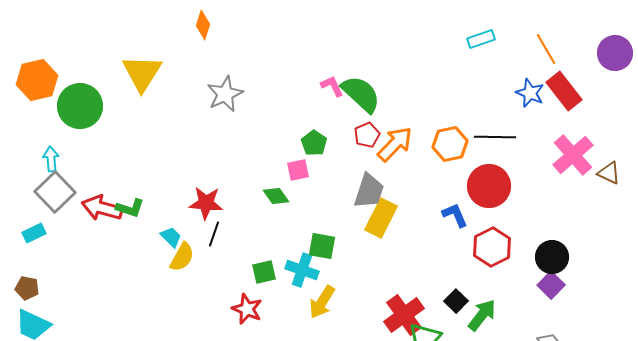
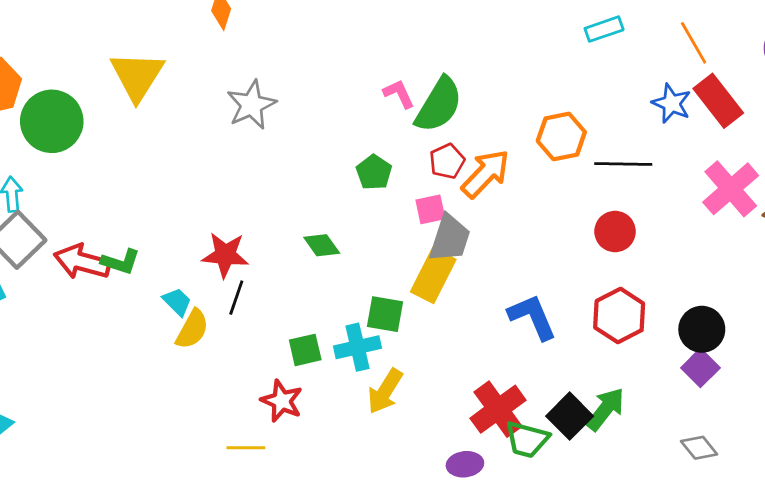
green semicircle: (361, 94) -> (439, 105), turned 78
orange hexagon: (450, 144) -> (561, 136), moved
pink square: (298, 170) -> (430, 209), moved
red circle: (489, 186) -> (615, 231), size x0.7
blue L-shape: (455, 215) -> (532, 317), moved, size x1.4
yellow rectangle: (381, 218) -> (433, 276), moved
cyan cross: (302, 270) -> (358, 347), turned -32
black square: (456, 301) -> (570, 416), moved, size x1.4

